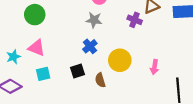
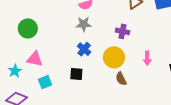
purple cross: (135, 20) -> (123, 31), moved
black square: (77, 71) -> (76, 74), turned 32
brown semicircle: (100, 80) -> (121, 79), moved

